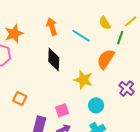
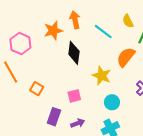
orange star: (14, 34) -> (53, 31), moved
pink square: (62, 110) -> (74, 96), moved

